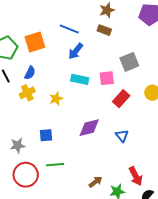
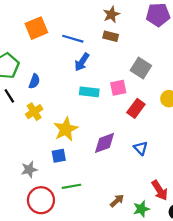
orange square: (35, 42) -> (36, 28), moved
gray square: (129, 62) -> (141, 68), turned -30
blue semicircle: (30, 73) -> (34, 81), moved
yellow star: (56, 99) -> (66, 129), moved, size x1.6

